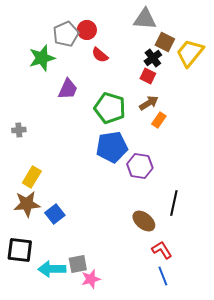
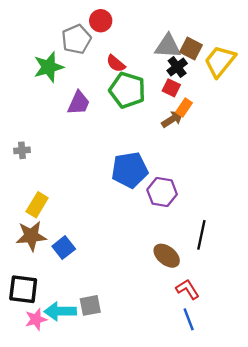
gray triangle: (145, 19) -> (168, 46), moved
red circle: (87, 30) -> (101, 21), moved
green pentagon: (110, 108) -> (127, 90), moved
orange rectangle: (159, 120) -> (184, 108), moved
pink star: (91, 279) -> (36, 319), moved

